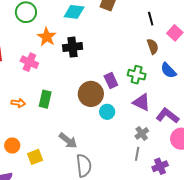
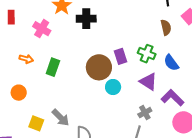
blue semicircle: (168, 70) -> (171, 63), moved
orange arrow: (18, 103) -> (26, 59), moved
gray arrow: (68, 141) -> (61, 118), moved
orange circle: (12, 145) -> (19, 93), moved
yellow square: (35, 157) -> (36, 123), turned 35

